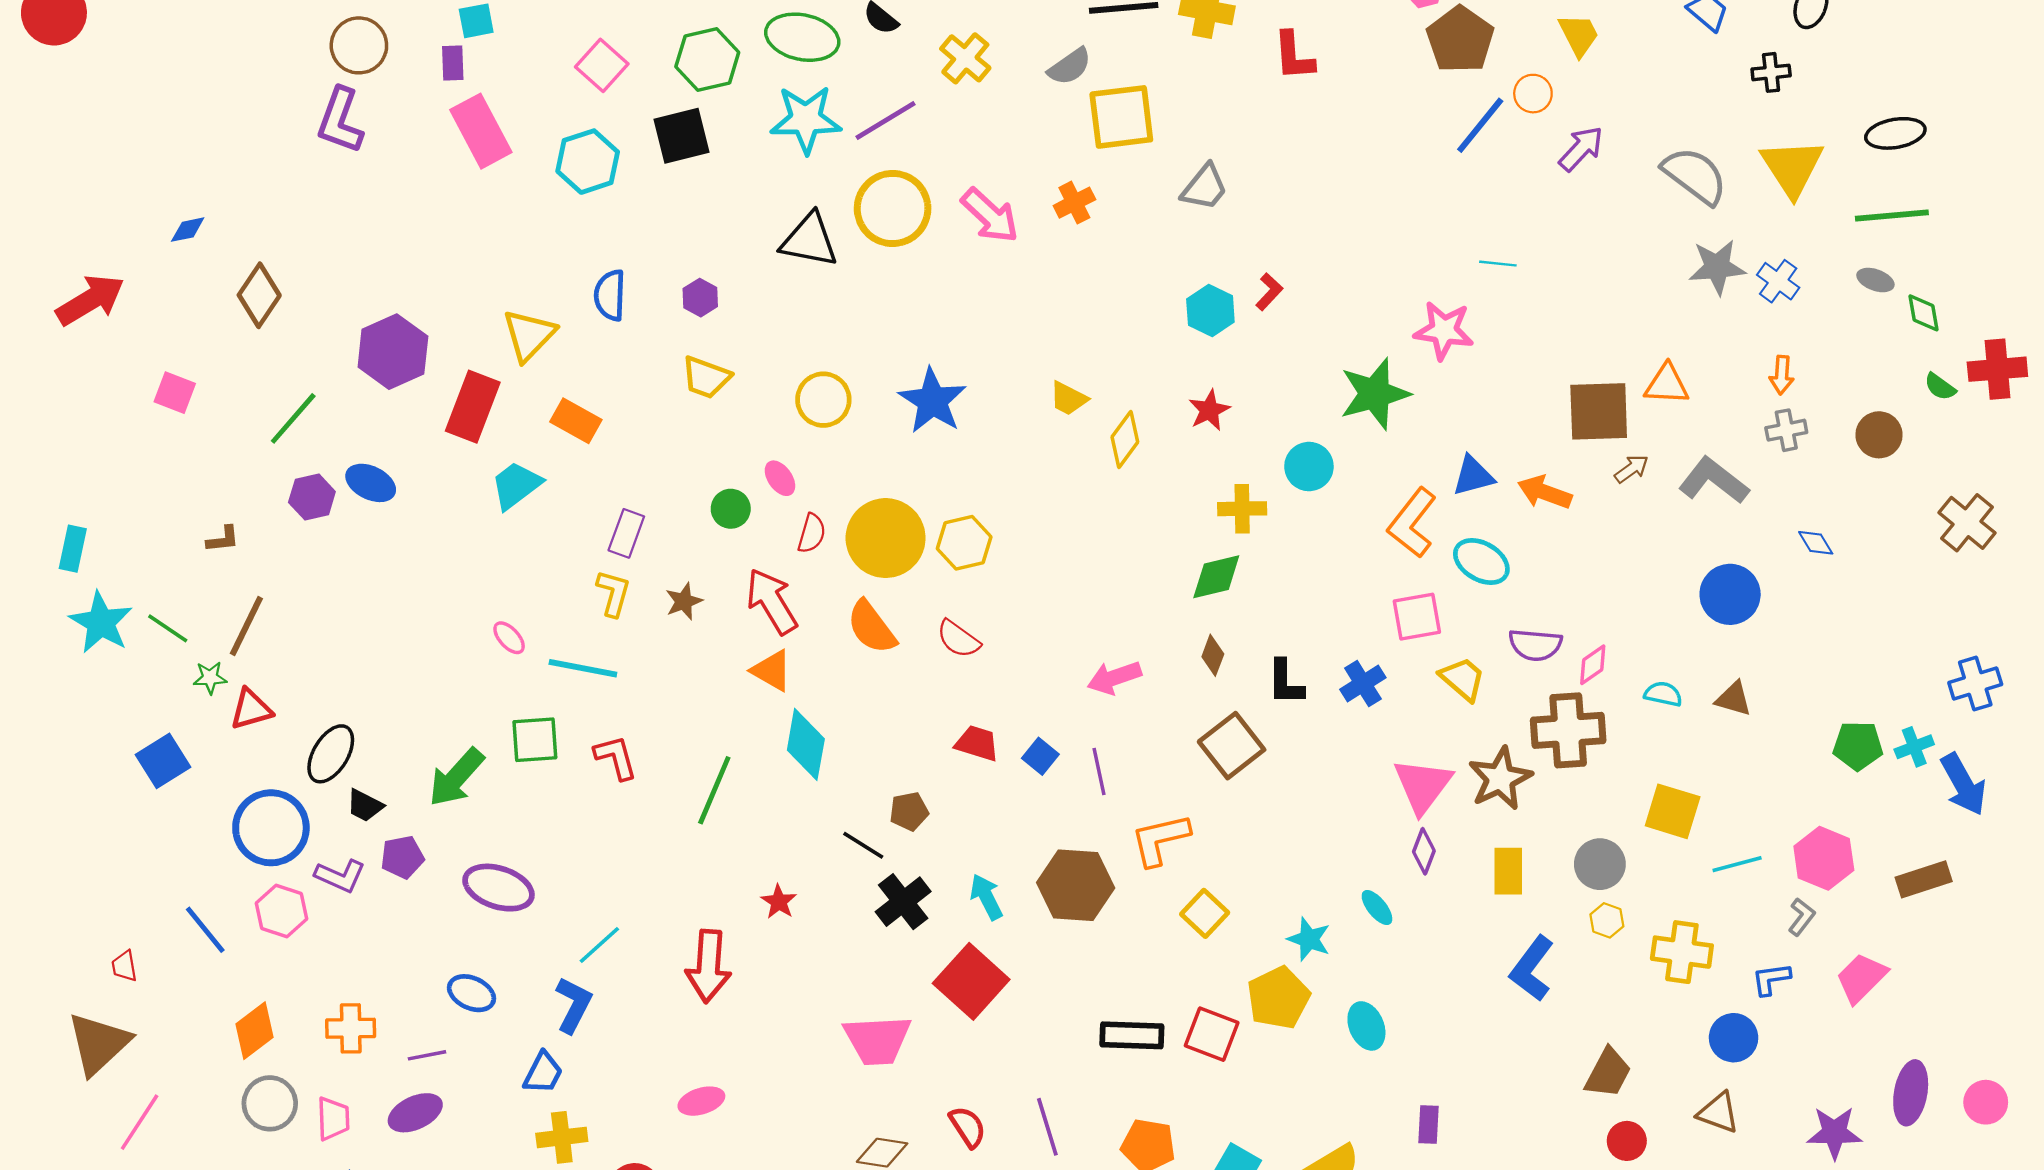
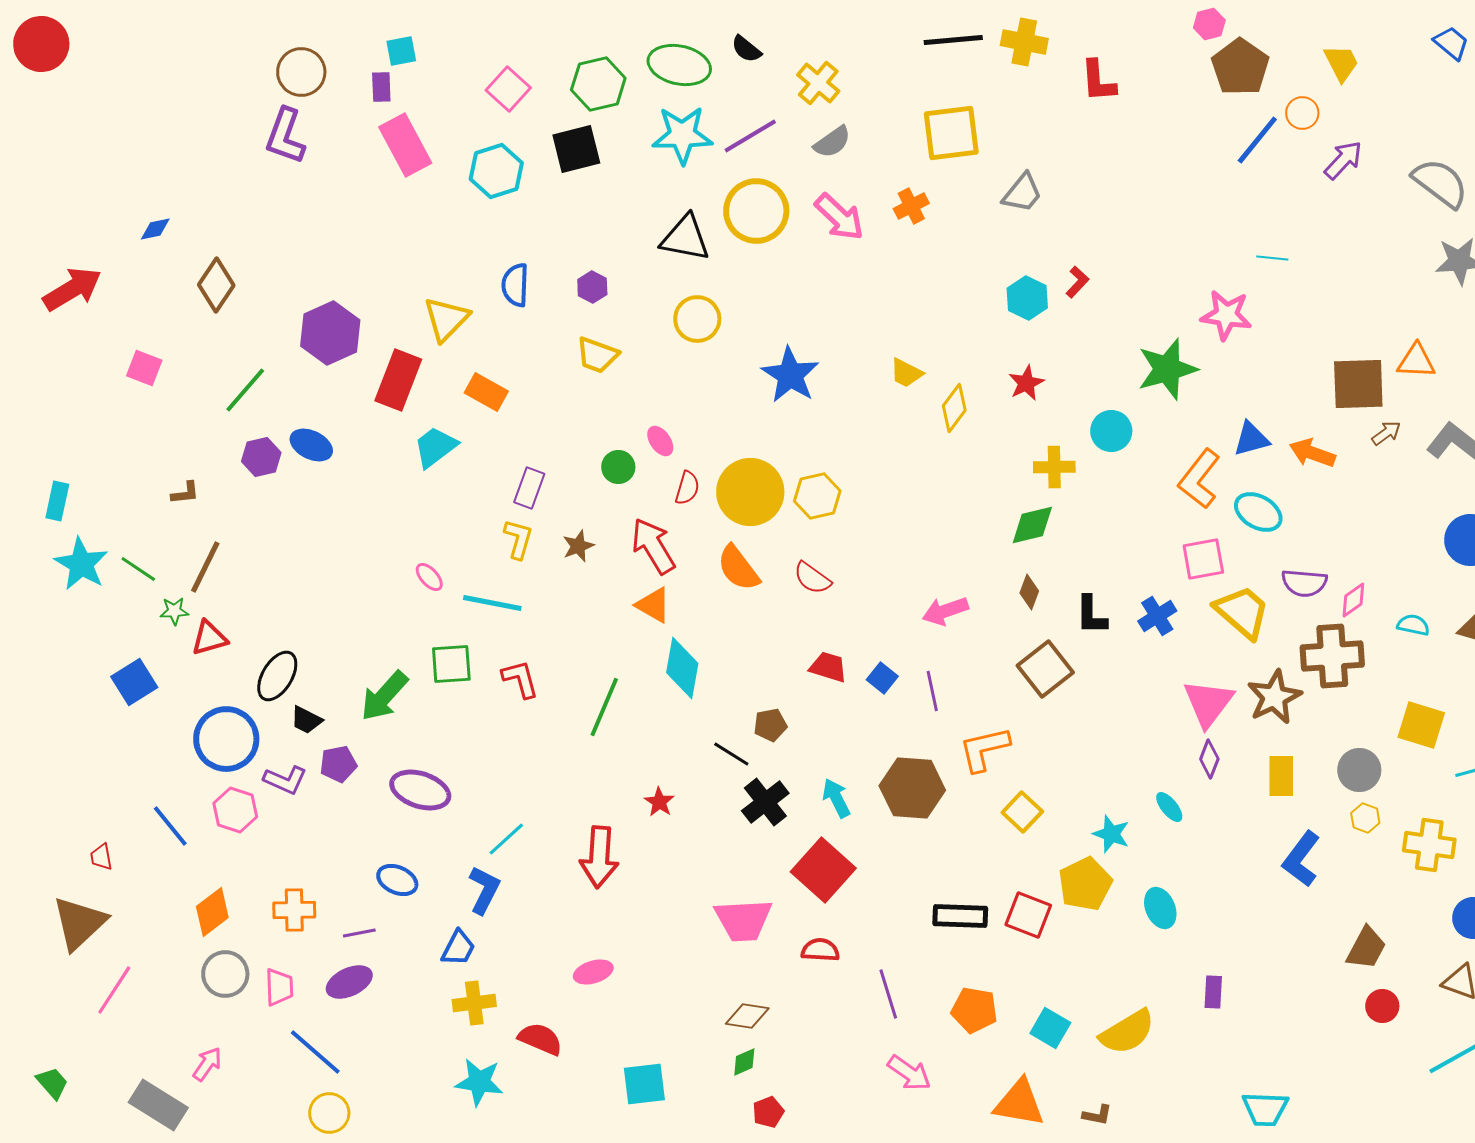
gray semicircle: (1070, 67) -> (832, 142), moved
yellow circle: (823, 400) -> (697, 319), moved
yellow trapezoid: (1463, 679) -> (1242, 612), size x1.4
red semicircle: (968, 1127) -> (820, 950), moved, turned -54

